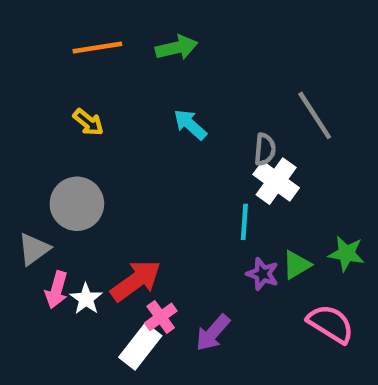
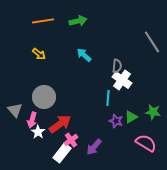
gray line: (315, 115) -> (152, 42), moved
gray circle: (77, 204) -> (44, 97), moved
gray triangle: (34, 249) -> (15, 110), turned -35
pink arrow: (57, 290) -> (32, 120), moved

